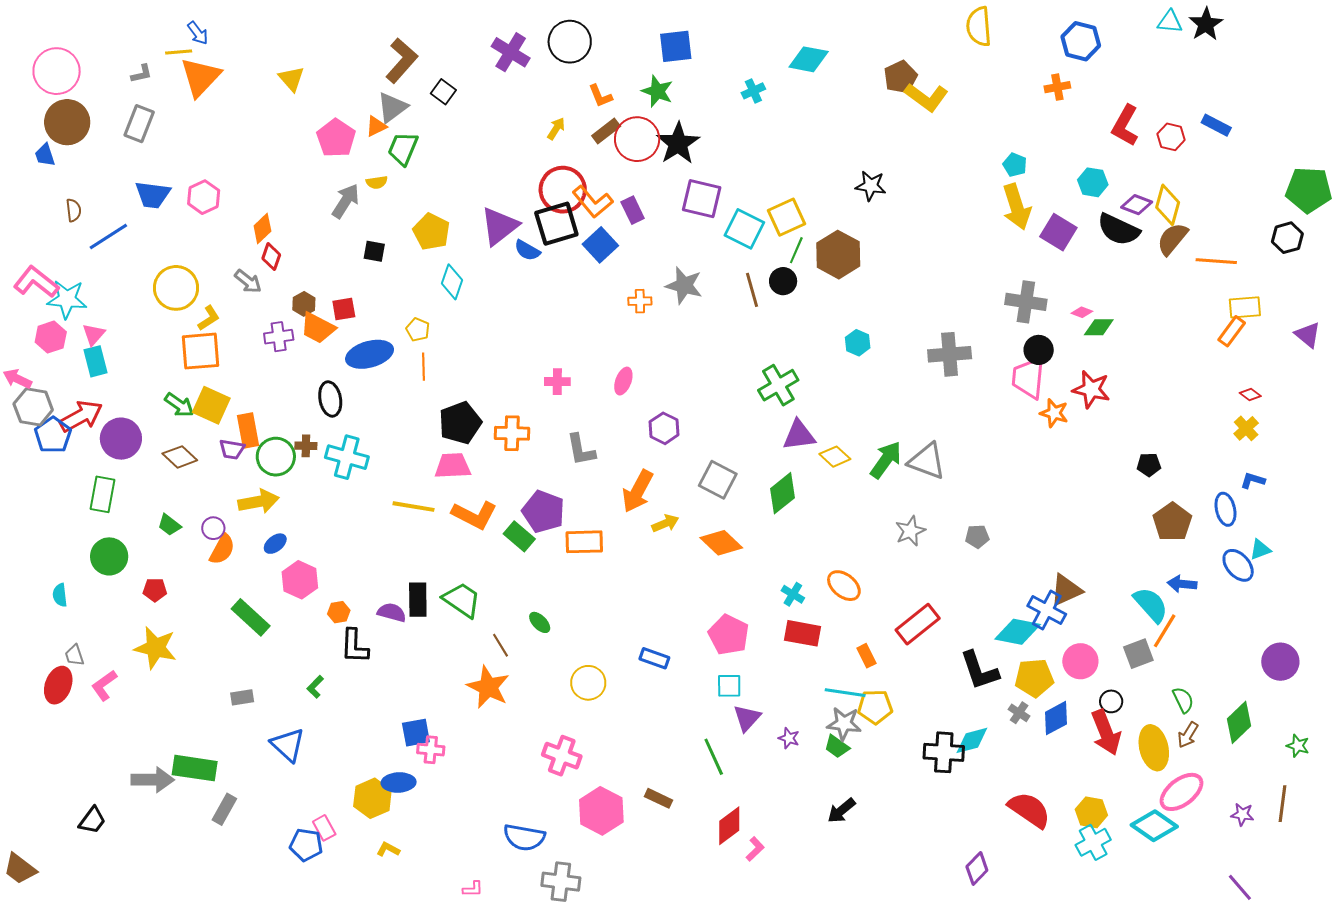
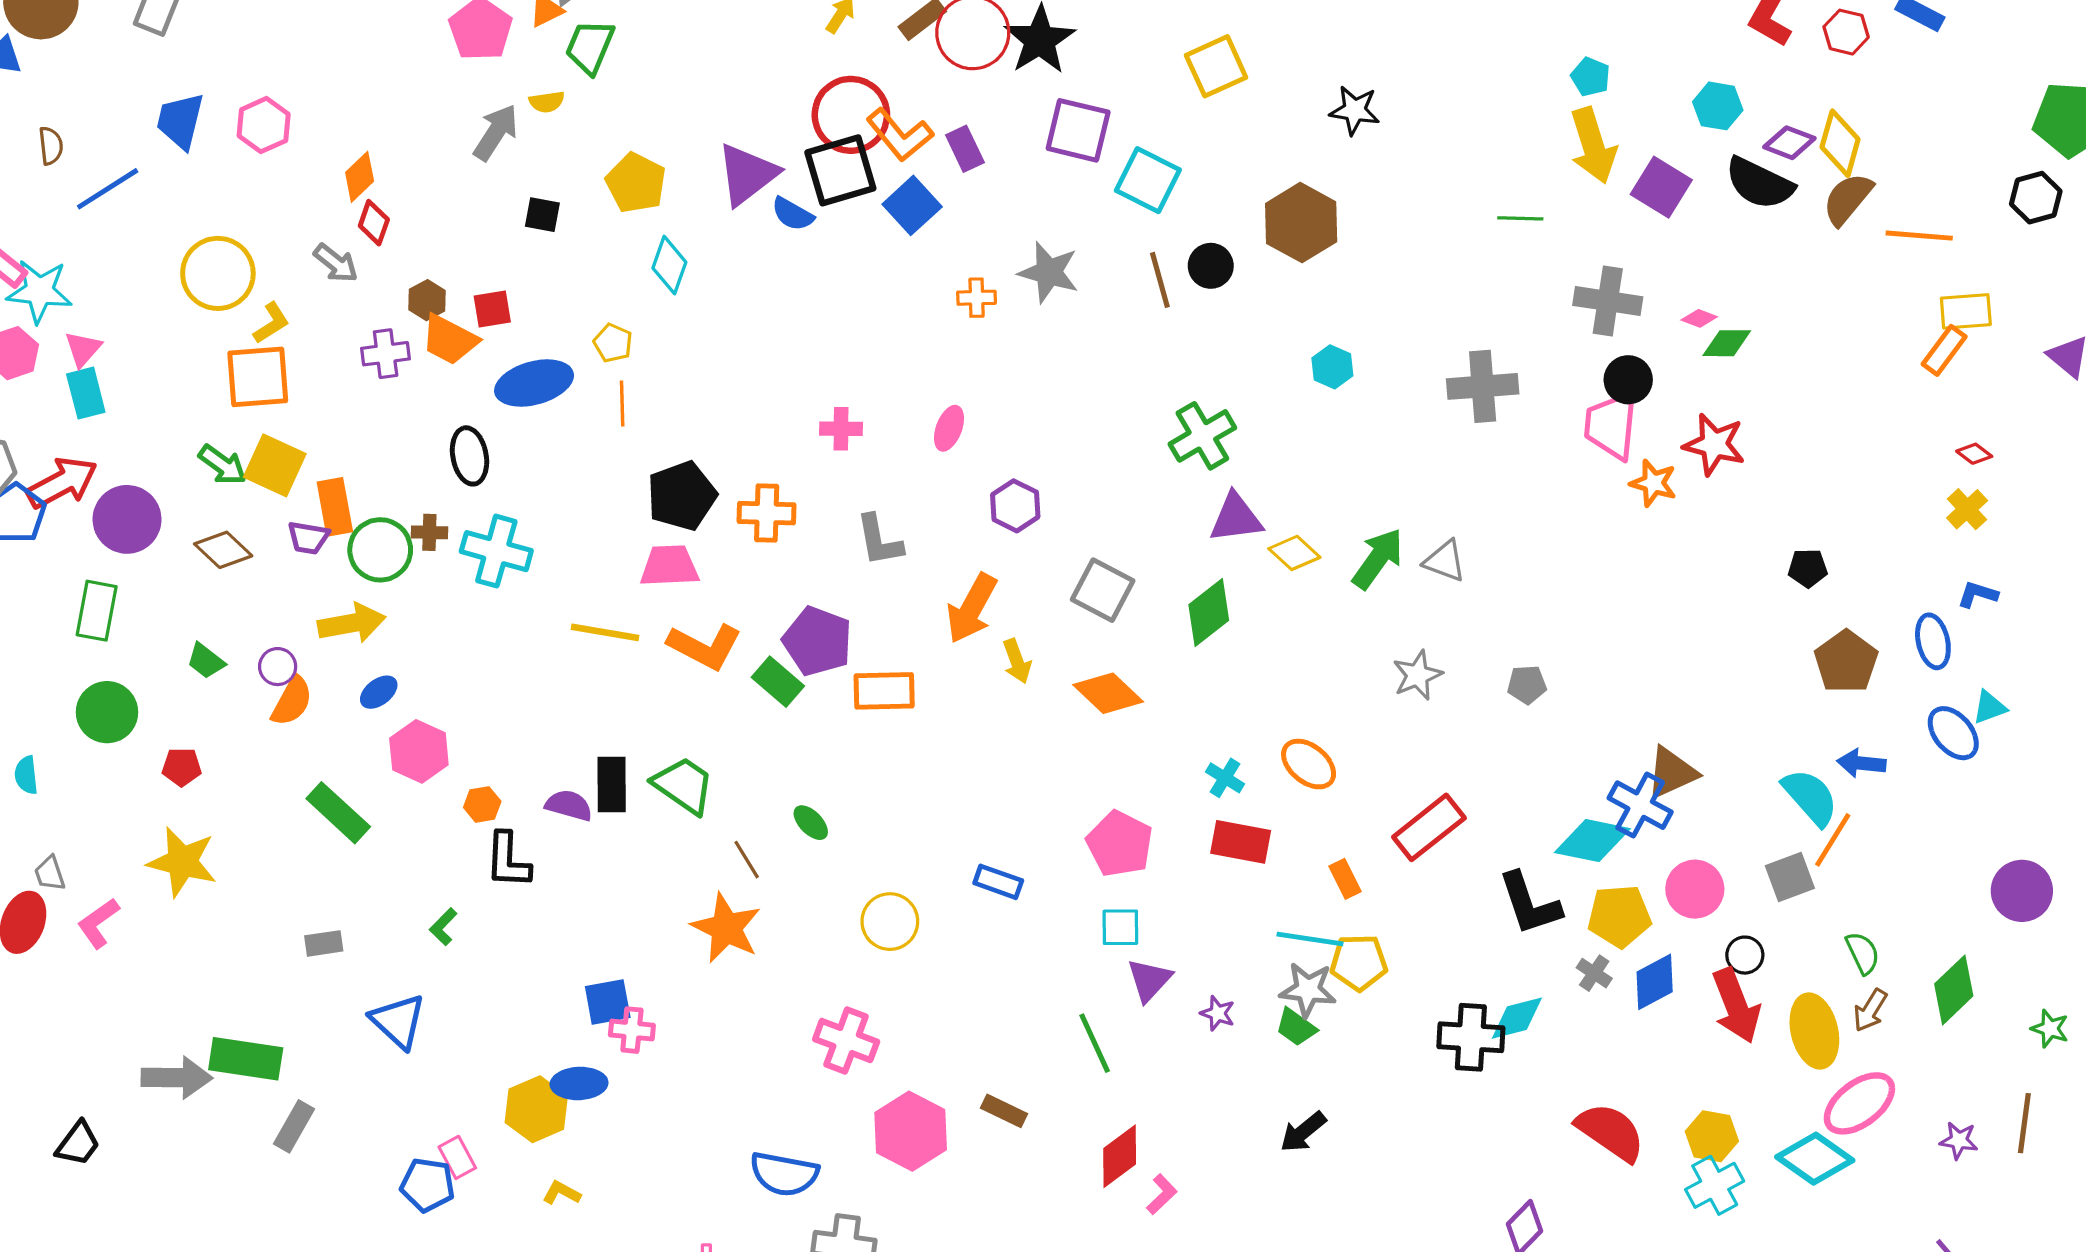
blue trapezoid: (153, 195) -> (180, 121), turned 96
yellow square: (787, 217) -> (1216, 66), moved
green line: (796, 250) -> (1520, 218), moved, turned 68
gray triangle: (927, 461) -> (1445, 561), size x0.7
yellow arrow: (665, 523) -> (1017, 661), turned 92

